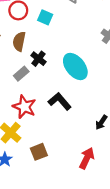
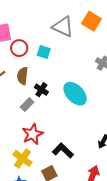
black L-shape: (60, 101) -> (63, 151), moved
red star: (24, 107) -> (33, 134), turned 30

